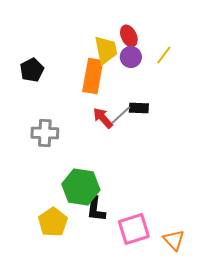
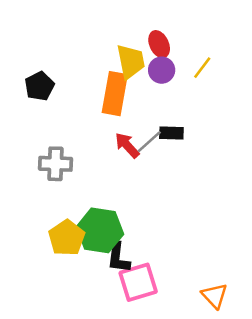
yellow pentagon: (53, 222) -> (67, 238), moved
pink square: (134, 229) -> (138, 282), moved

